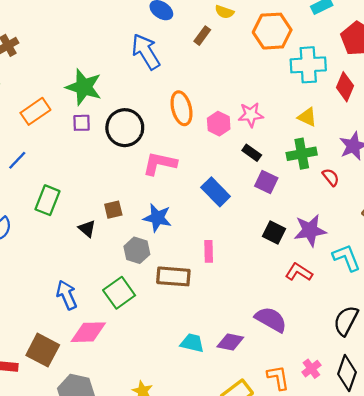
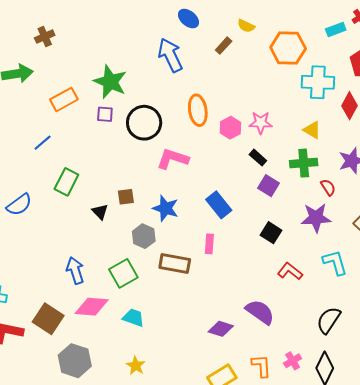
blue rectangle: (216, 192) -> (219, 205), moved
purple star: (310, 230) -> (316, 218), moved
cyan trapezoid: (192, 343) -> (133, 318), moved

